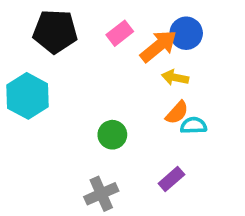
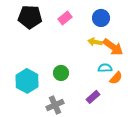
orange arrow: (158, 46) -> (113, 47), moved, turned 75
cyan hexagon: (27, 96) -> (27, 81), moved
orange semicircle: (177, 113) -> (116, 78), moved

